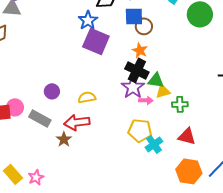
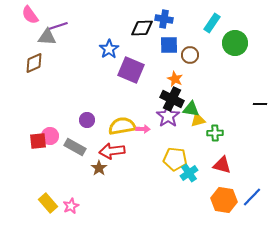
blue star: (88, 20) -> (109, 49), moved
brown circle: (144, 26) -> (190, 55), moved
yellow semicircle: (87, 97) -> (122, 126), size x1.5
pink arrow: (146, 100) -> (143, 129), moved

